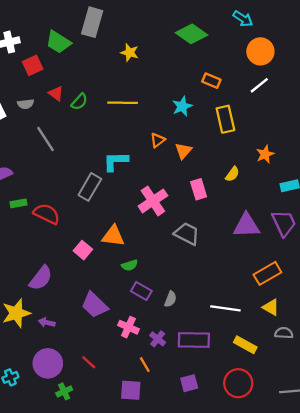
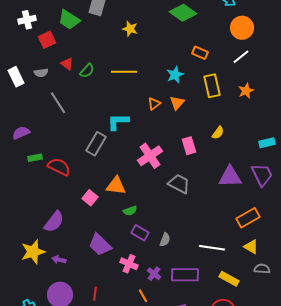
orange triangle: (183, 151) -> (177, 103), moved
orange star: (265, 154) -> (246, 91), moved
red line: (89, 362) -> (95, 294), turned 56

